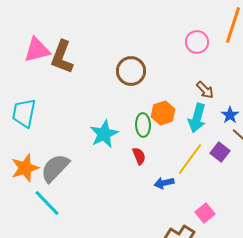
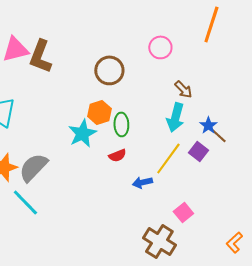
pink circle: (197, 42) -> (160, 47), moved
orange hexagon: (163, 113) -> (99, 112), moved
blue star: (230, 115) -> (208, 125), moved
red semicircle: (139, 156) -> (117, 155), turned 90

